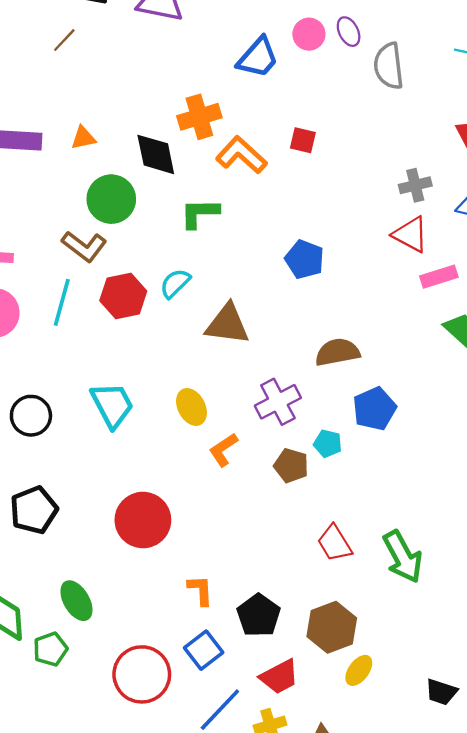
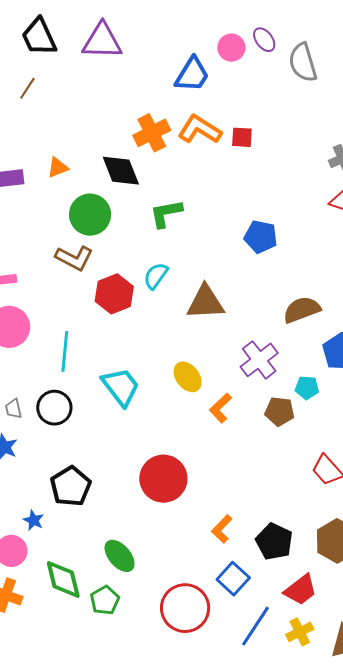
orange L-shape: (241, 155) -> (200, 129), moved
cyan line: (62, 302) -> (65, 351), moved
orange L-shape: (200, 590) -> (222, 529), turned -124

